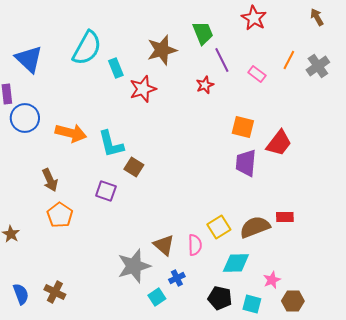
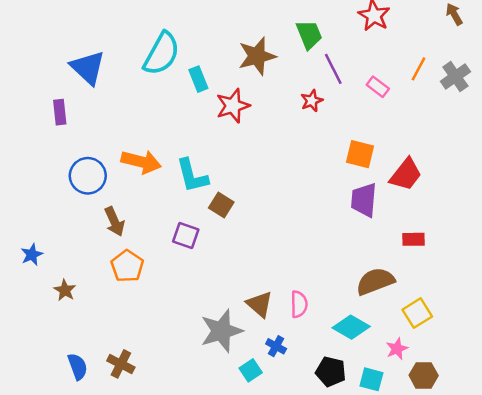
blue circle: (25, 118) -> (88, 176), moved
red rectangle: (285, 217) -> (413, 239), moved
yellow square: (219, 227) -> (417, 313), moved
cyan diamond: (236, 263) -> (351, 327), turned 32
blue cross: (177, 278) -> (276, 346), turned -35

